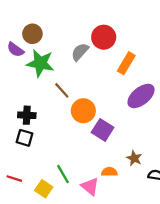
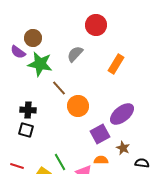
red circle: (104, 37) -> (96, 25), moved
purple ellipse: (141, 96) -> (122, 114), moved
purple square: (103, 130) -> (100, 134), moved, turned 30

